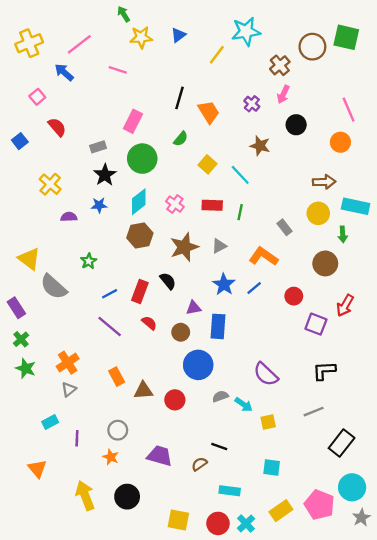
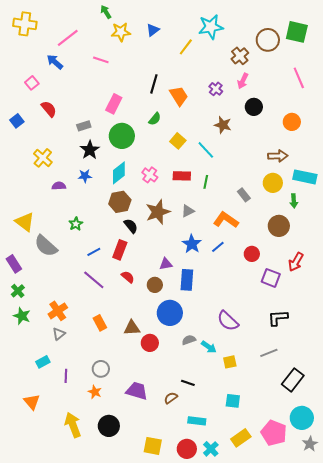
yellow cross: (29, 43) -> (25, 24), moved, turned 30
pink line: (349, 110) -> (299, 78), moved
black semicircle: (168, 281) -> (131, 226), moved
brown triangle: (143, 391) -> (132, 328), moved

